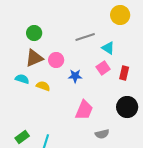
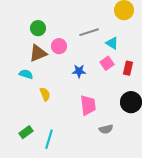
pink circle: (56, 60) -> (59, 46), moved
yellow semicircle: (43, 86) -> (45, 94), moved, turned 48
pink trapezoid: (84, 110) -> (88, 105), turned -30

